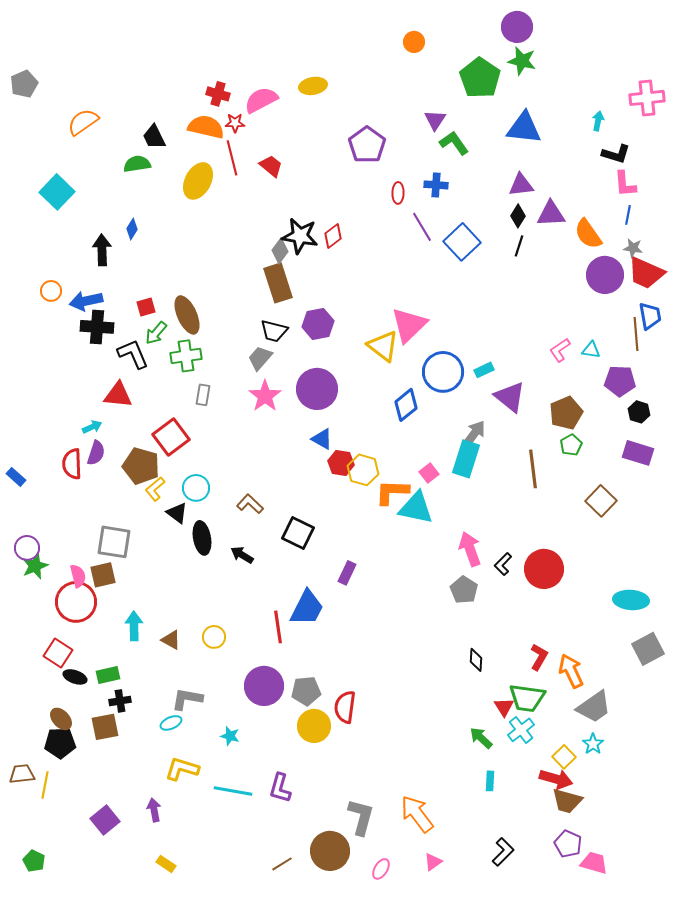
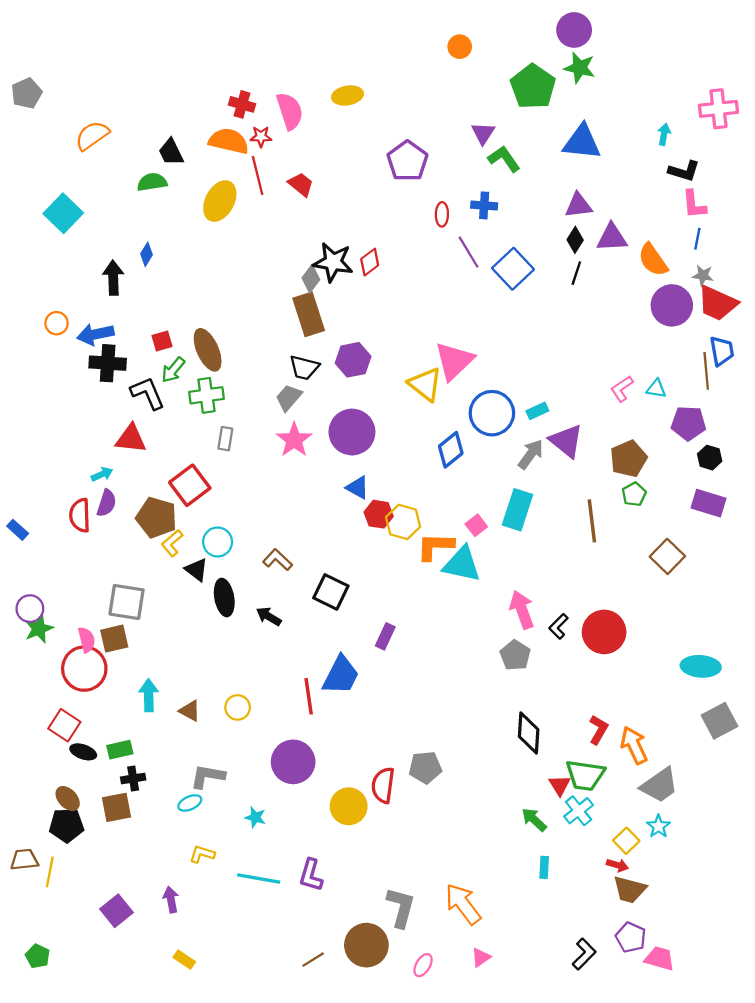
pink semicircle: (261, 100) -> (290, 111), turned 100
gray arrow: (474, 434) -> (531, 454), moved
black diamond: (476, 660) -> (529, 733), size x1.6
gray pentagon: (306, 691) -> (425, 767), moved
yellow L-shape: (182, 769) -> (202, 854), size x0.7
red arrow: (556, 779) -> (617, 865), size x0.6
black L-shape: (503, 852) -> (584, 954), moved

